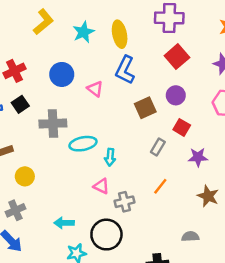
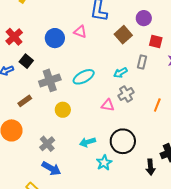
blue circle: (62, 74) -> (55, 38), moved
gray cross: (53, 124) -> (50, 80), moved
cyan arrow: (110, 157) -> (120, 73), moved, turned 72
yellow circle: (25, 176) -> (63, 110), moved
orange line: (160, 186) -> (157, 105), moved
gray cross: (124, 202) -> (126, 94), moved

